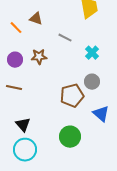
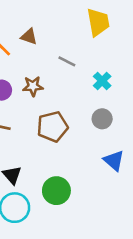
brown pentagon: (72, 96) -> (52, 127), moved
green circle: (70, 137) -> (56, 191), moved

